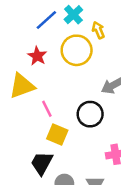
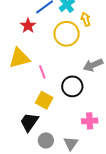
red star: (37, 56) -> (28, 26), moved
pink line: (47, 109) -> (42, 72), moved

